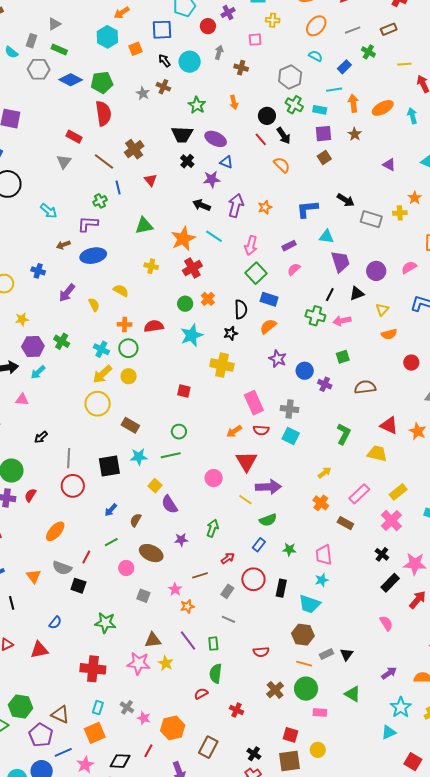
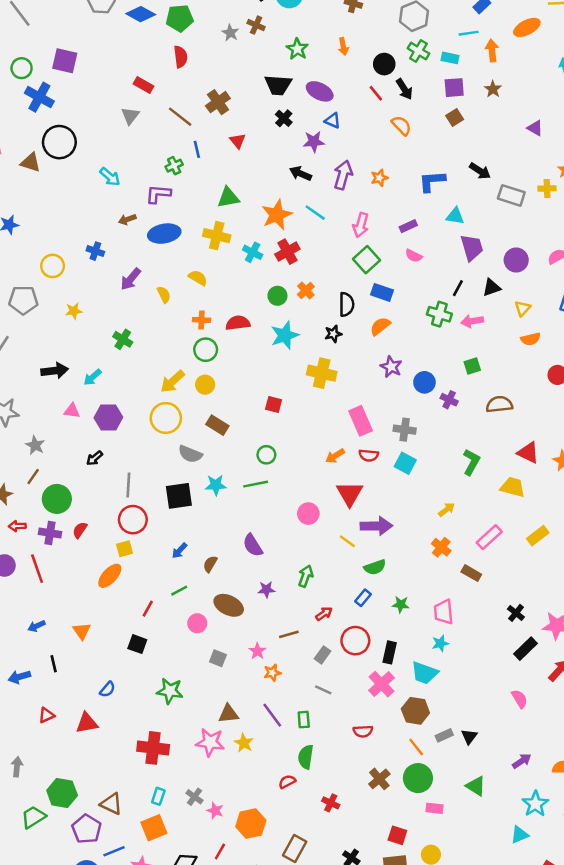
orange ellipse: (383, 108) -> (527, 27), moved
red semicircle: (103, 113) -> (181, 57), size x0.7
yellow cross: (151, 266) -> (217, 236), moved, size x1.5
pink semicircle: (294, 269) -> (414, 256), turned -112
purple hexagon: (33, 346) -> (108, 417), moved
cyan cross: (101, 349) -> (253, 252), moved
brown rectangle: (130, 425) -> (217, 425), moved
yellow square: (155, 486) -> (124, 549), moved, turned 32
pink cross: (391, 521) -> (381, 684), moved
gray semicircle: (62, 568) -> (190, 454), moved
orange line: (304, 664) -> (416, 747), turned 35

